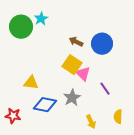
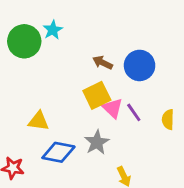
yellow square: (72, 65) -> (97, 95), turned 30
purple line: (105, 89) -> (134, 112), moved
yellow semicircle: (118, 117) -> (168, 120), moved

